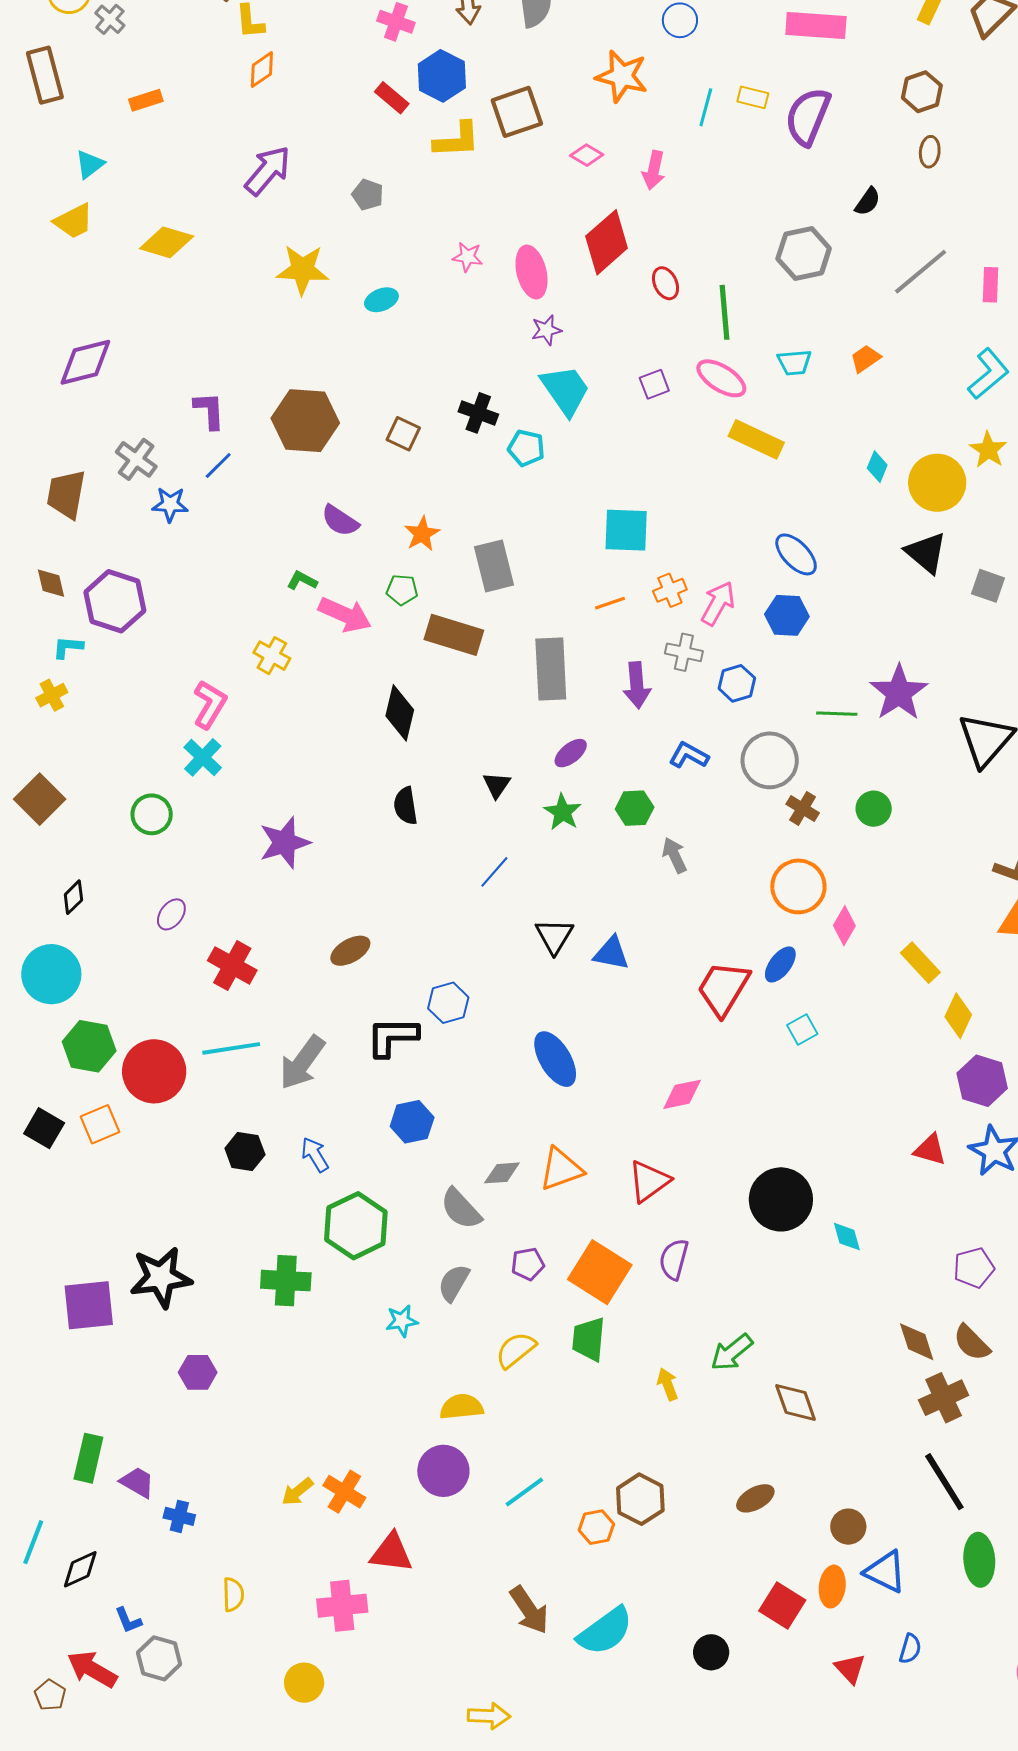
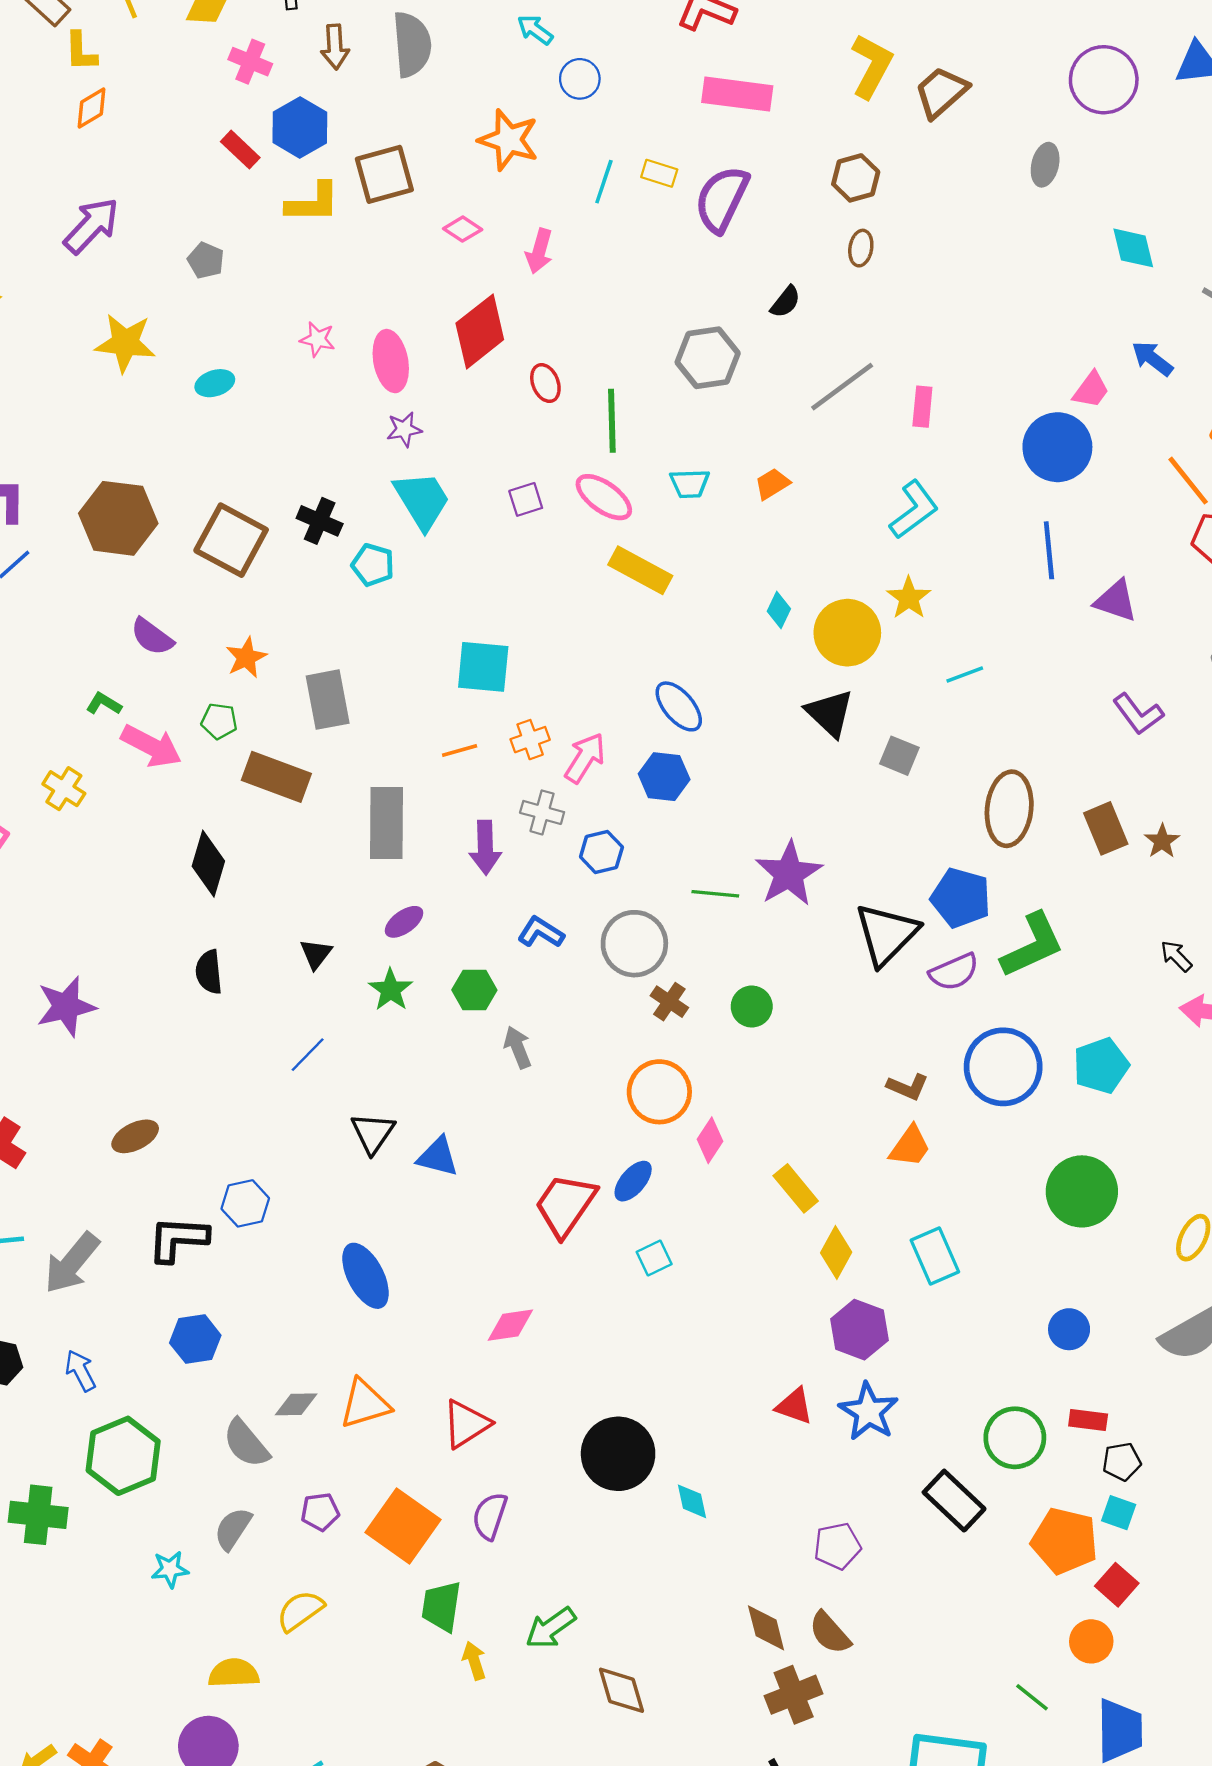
brown square: (403, 434) -> (231, 540), size x1.8
green trapezoid: (589, 1339) -> (441, 1606), moved

